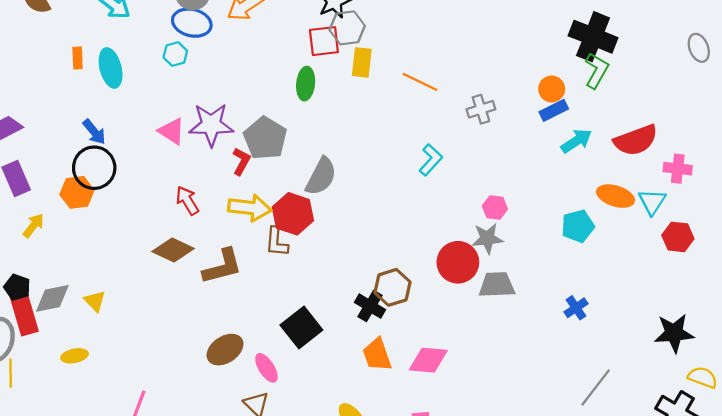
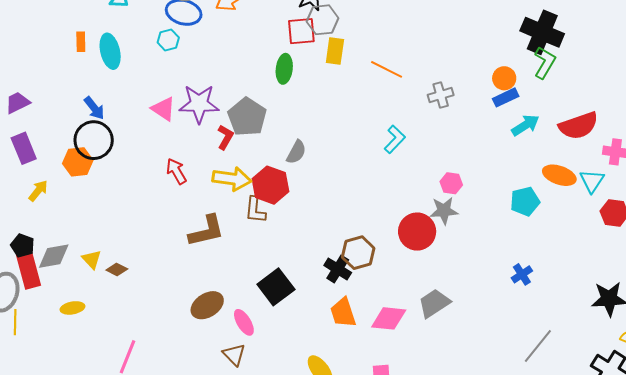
gray semicircle: (321, 176) -> (296, 152), size x0.7
brown diamond: (173, 250) -> (117, 270), moved, size x0.6
gray trapezoid: (497, 285) -> (434, 303), moved, turned -32

